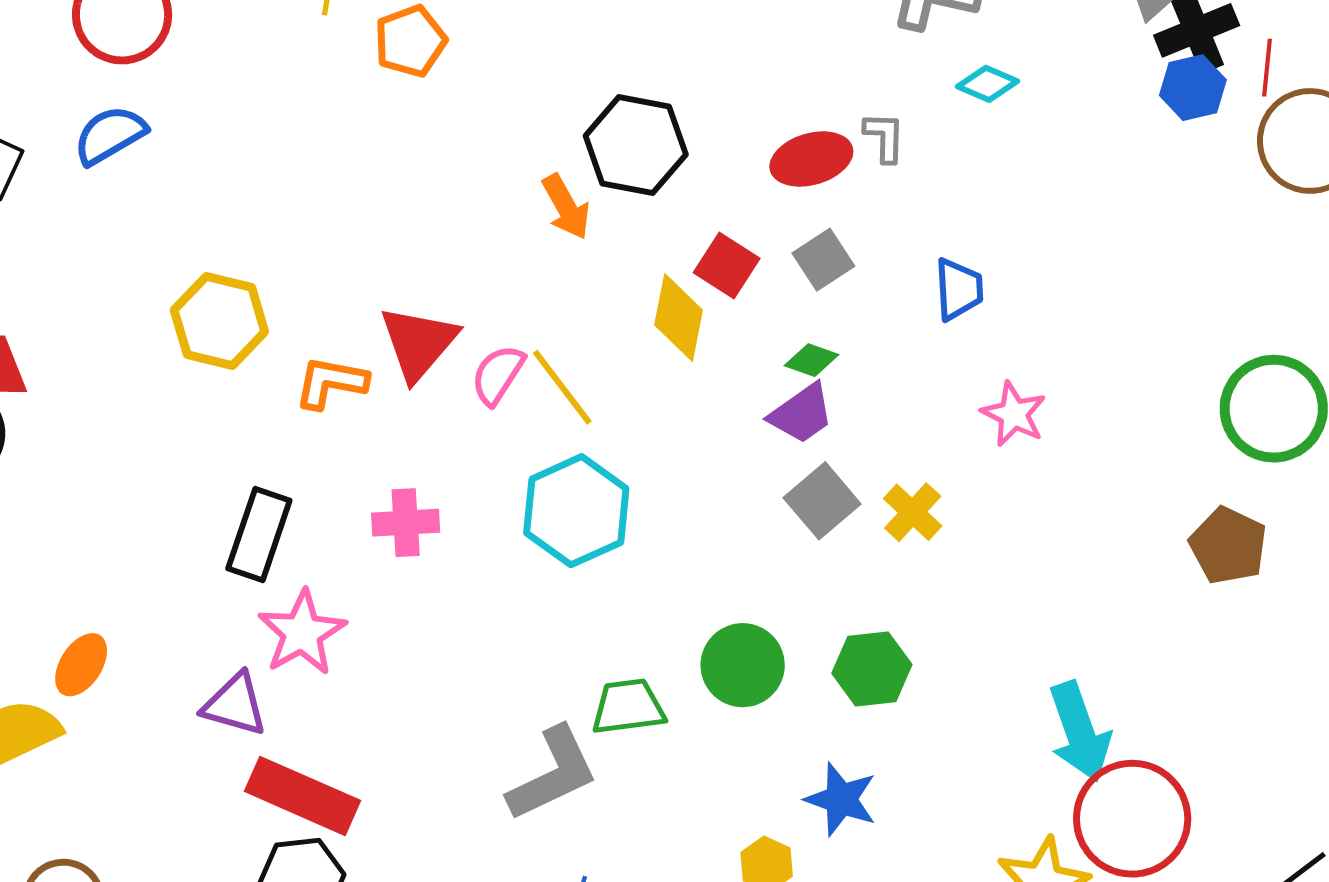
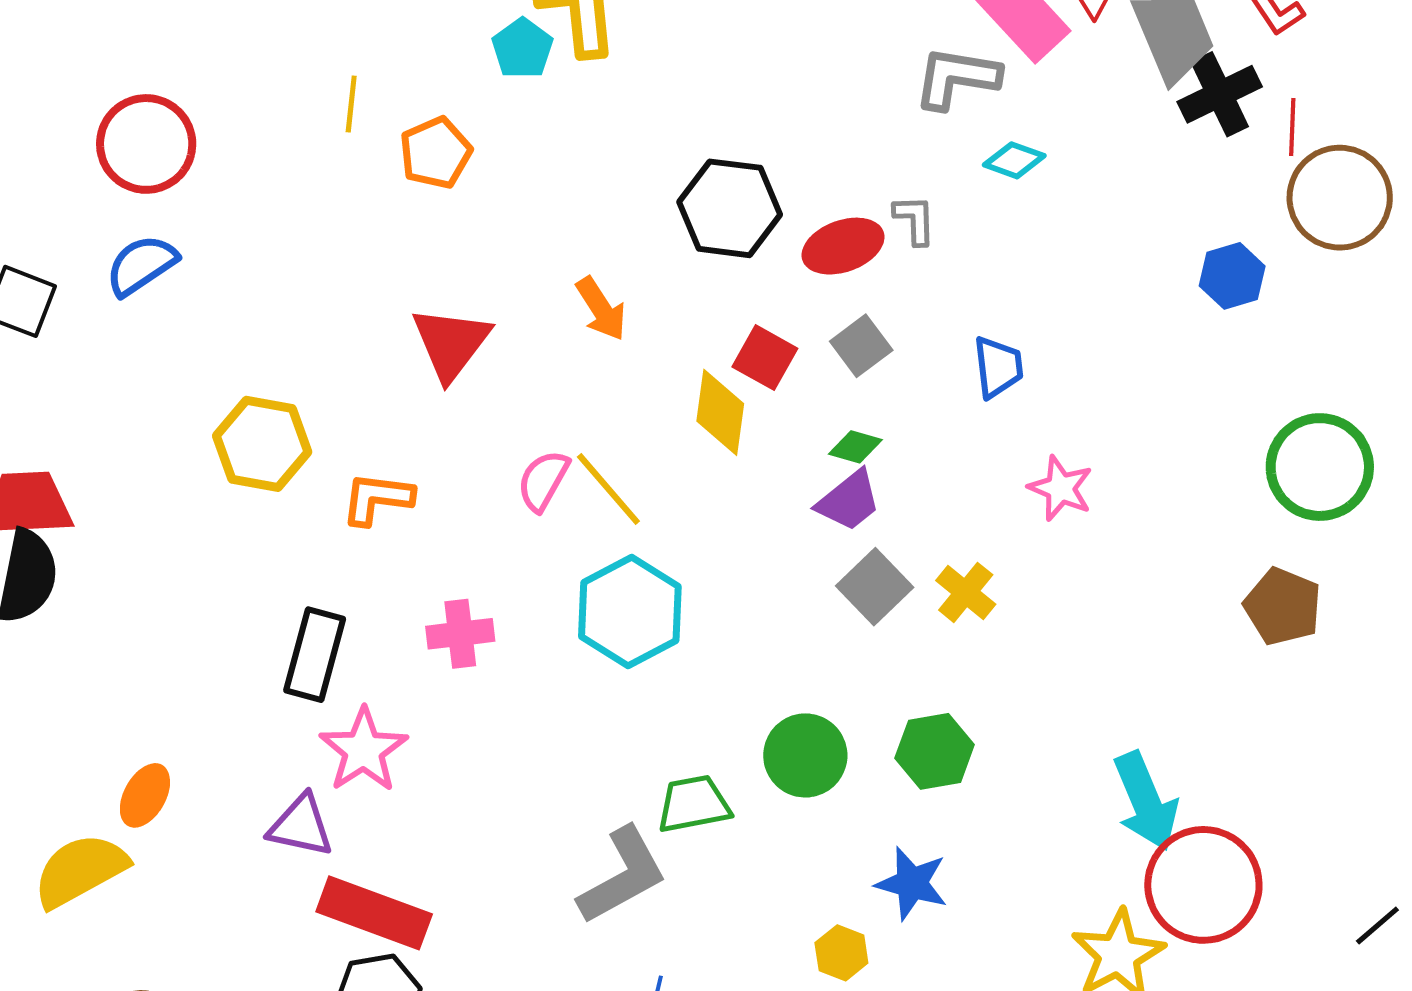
blue hexagon: (1193, 88) -> (1232, 276), moved
black hexagon: (636, 145) -> (730, 208), moved
red triangle: (418, 343) -> (451, 343), moved

